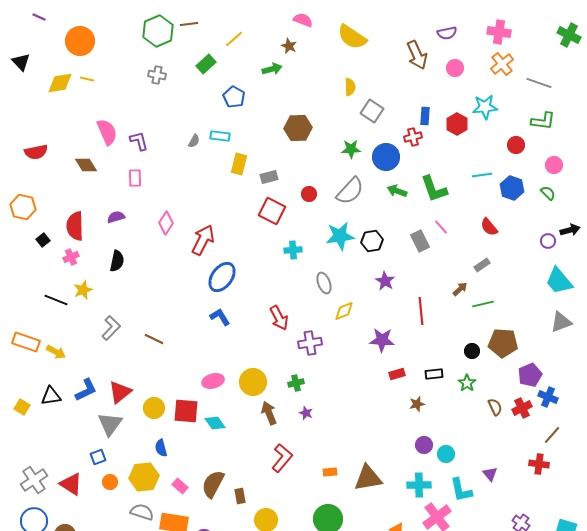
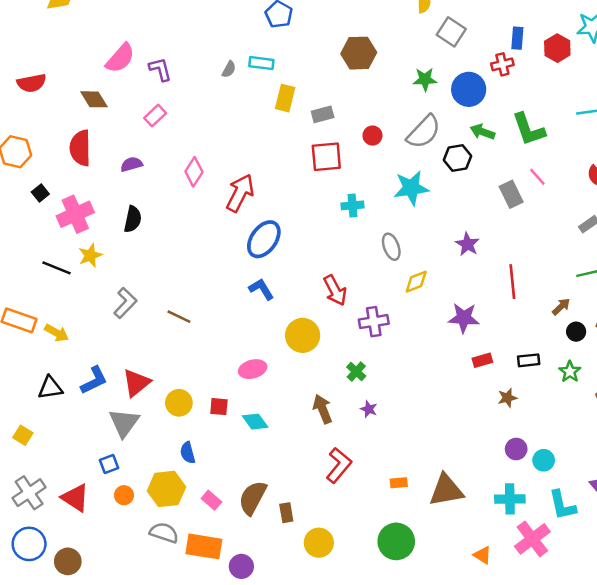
pink semicircle: (107, 132) -> (120, 58), turned 64
pink rectangle: (135, 178) -> (155, 116), turned 48
red square: (272, 211) -> (326, 157), turned -32
red semicircle: (75, 226) -> (80, 148), moved
black hexagon: (372, 241) -> (457, 158), moved
pink cross: (71, 257) -> (75, 214), size x1.8
brown arrow: (460, 289) -> (561, 307), moved
yellow circle: (253, 382) -> (303, 335), moved
green cross: (296, 383) -> (356, 372), turned -35
yellow square: (22, 407) -> (23, 435), moved
red square: (186, 411) -> (219, 407), size x0.6

